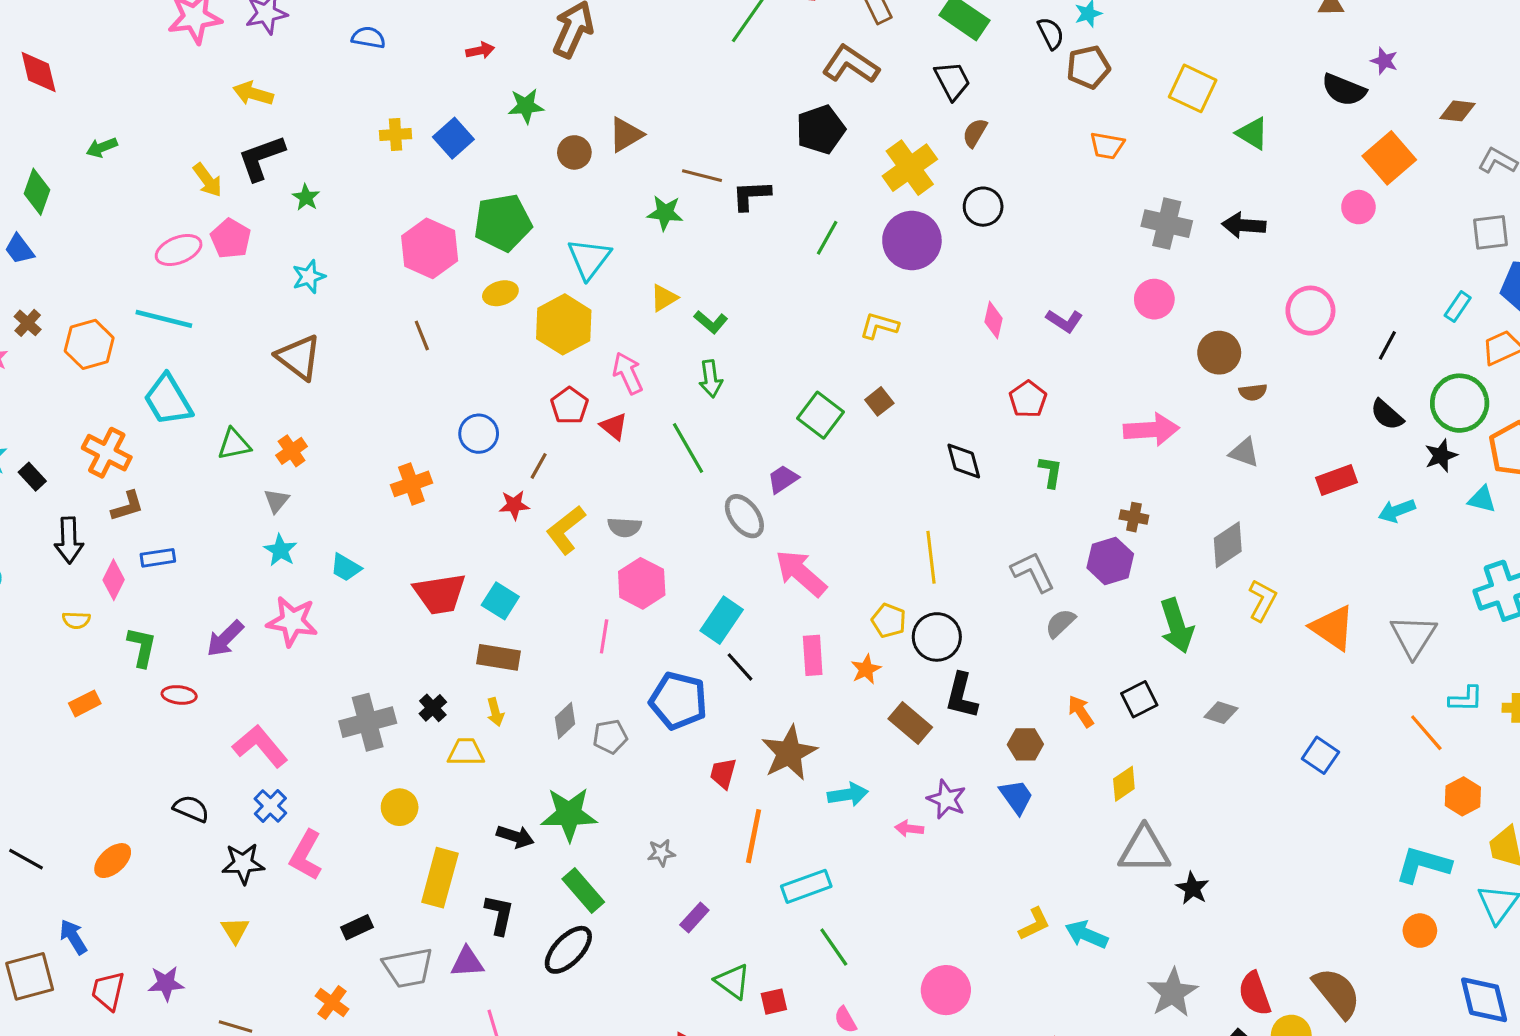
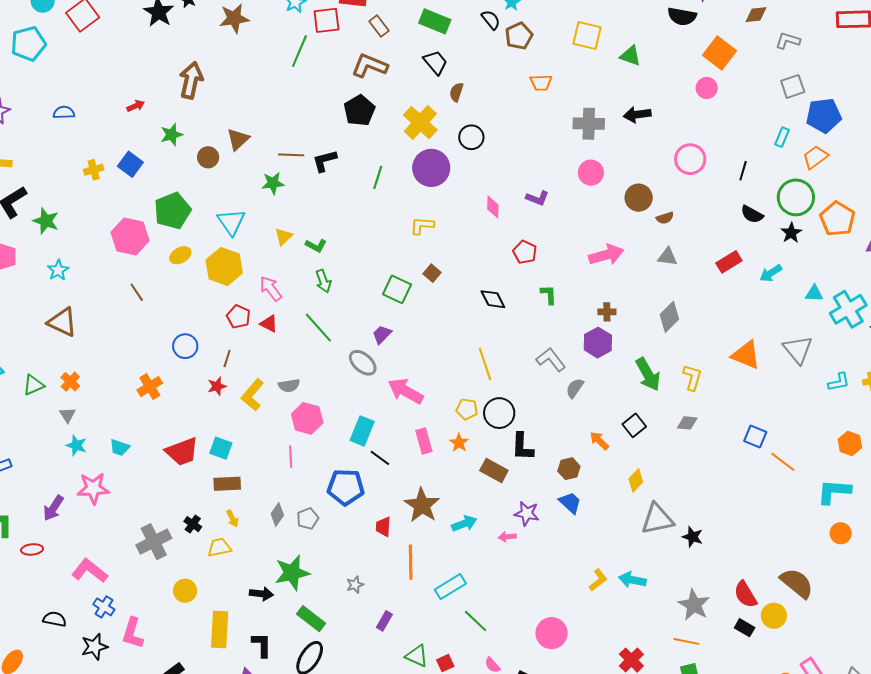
green star: (306, 197) -> (46, 221), size x1.5
cyan triangle: (1482, 499) -> (814, 293), moved
yellow L-shape: (1262, 600) -> (692, 378), moved
orange line: (1426, 733) -> (783, 462), moved

